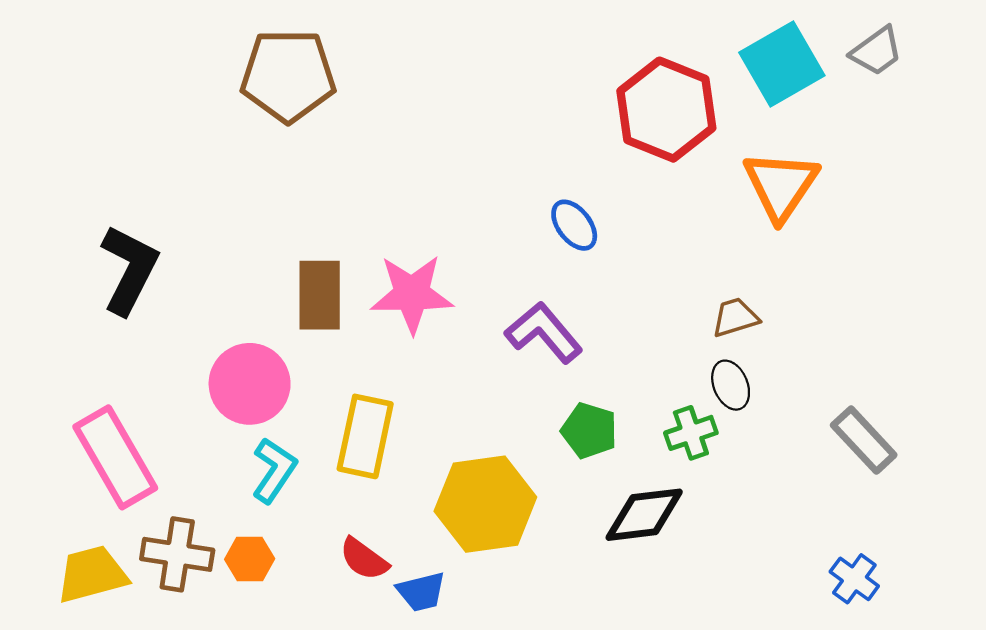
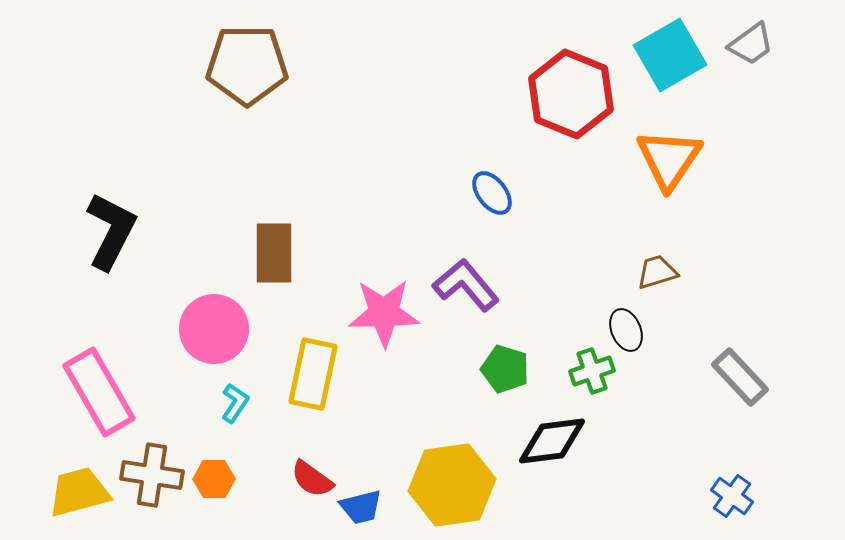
pink star: (412, 294) -> (384, 313), moved
brown trapezoid: (735, 317) -> (657, 272), moved
cyan L-shape: (274, 470) -> (235, 403), size x0.7
yellow hexagon: (485, 504) -> (452, 485), moved

